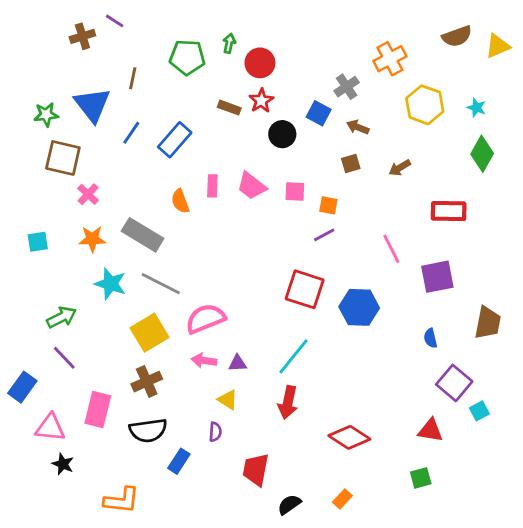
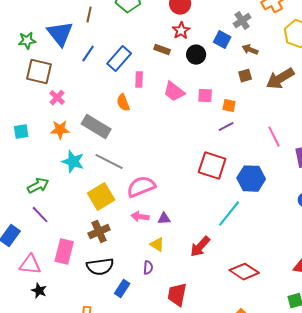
brown rectangle: (229, 108) -> (162, 50), moved
brown arrow: (400, 168) -> (280, 79), size x1.8
pink rectangle: (212, 186) -> (139, 80), moved
cyan line: (293, 356) -> (229, 214), moved
red arrow: (288, 402) -> (200, 247), turned 30

